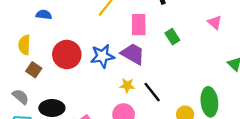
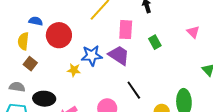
blue semicircle: (44, 15) -> (36, 21), moved
red circle: (67, 55) -> (59, 35), moved
yellow star: (127, 85) -> (74, 70), moved
gray semicircle: (21, 97) -> (17, 87), turned -35

